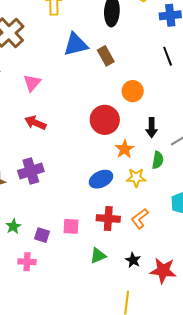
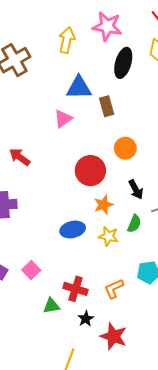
pink triangle: (32, 83) -> (63, 119), moved
black arrow: (152, 128) -> (136, 189), turned -42
red cross: (108, 219) -> (76, 289), moved
orange L-shape: (140, 219) -> (114, 289), moved
pink square: (71, 226) -> (31, 270), turned 30

